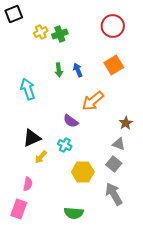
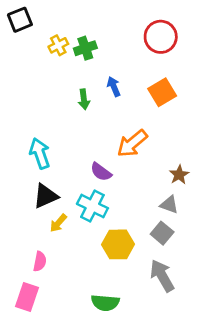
blue arrow: (78, 70) -> (114, 87), moved
cyan arrow: (28, 89) -> (40, 153), moved
cyan cross: (65, 145) -> (92, 206), size x1.5

